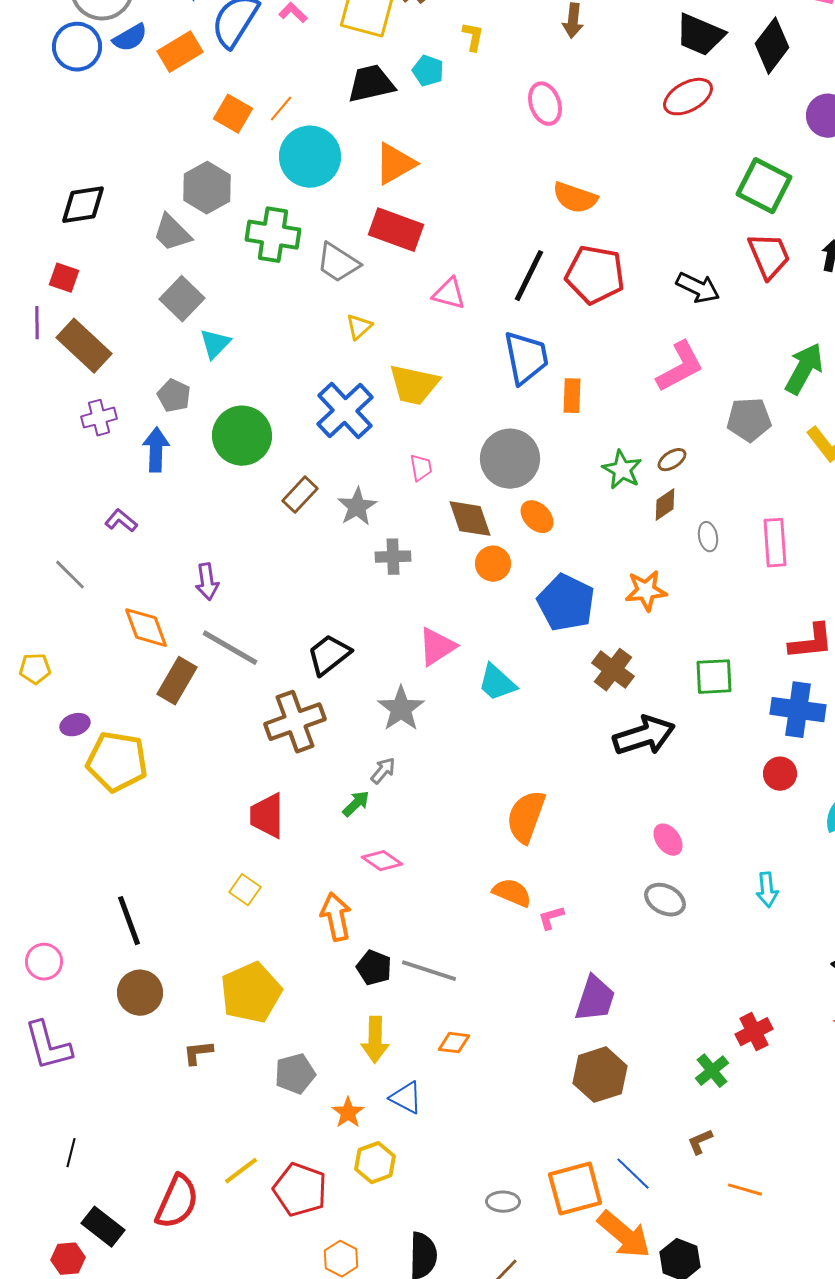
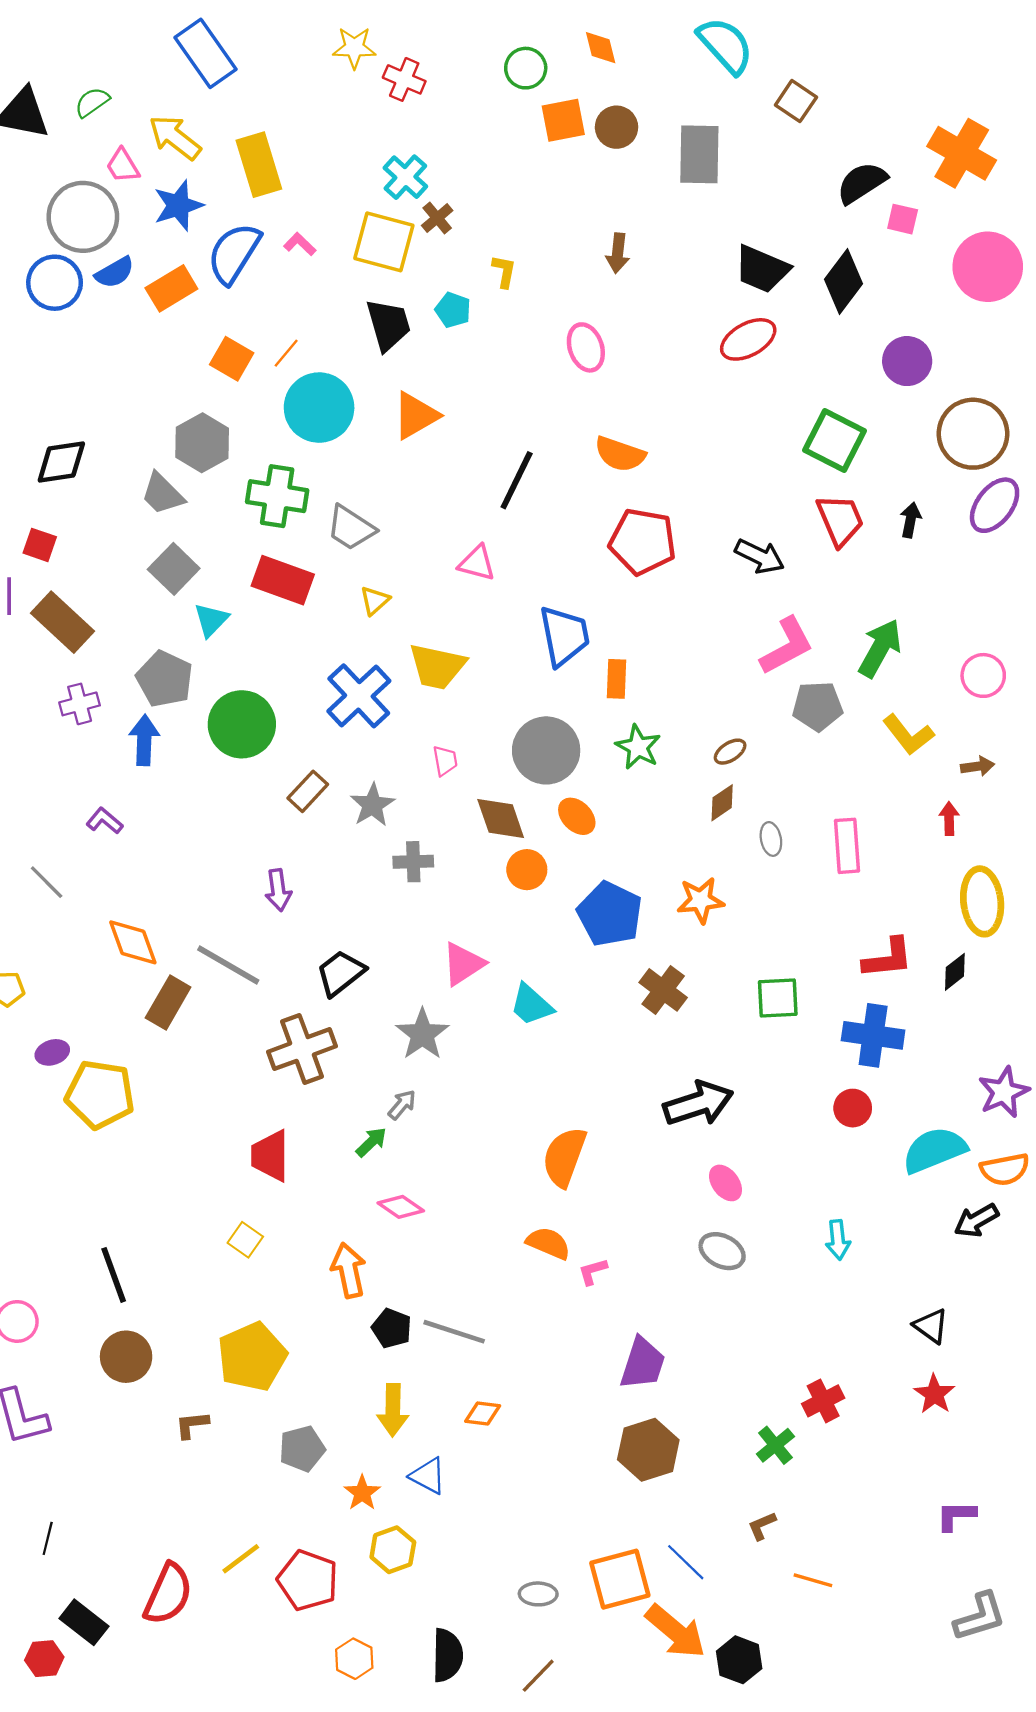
black trapezoid: (371, 84) -> (388, 325), turned 87
red rectangle: (396, 230) -> (283, 580), moved
black line: (529, 276) -> (517, 480), moved
pink L-shape: (680, 367) -> (787, 646), moved
gray pentagon: (174, 396) -> (165, 679), size x1.5
green star: (622, 470) -> (638, 747), moved
purple arrow: (207, 582) -> (278, 890), moved
black arrow: (644, 736) -> (698, 1104), moved

